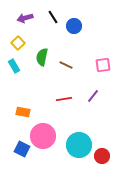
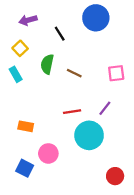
black line: (53, 17) -> (60, 34), moved
blue circle: (74, 26) -> (96, 18), moved, size x1.5
pink circle: (43, 136) -> (48, 153), size x0.7
cyan circle: (79, 145) -> (89, 135), moved

